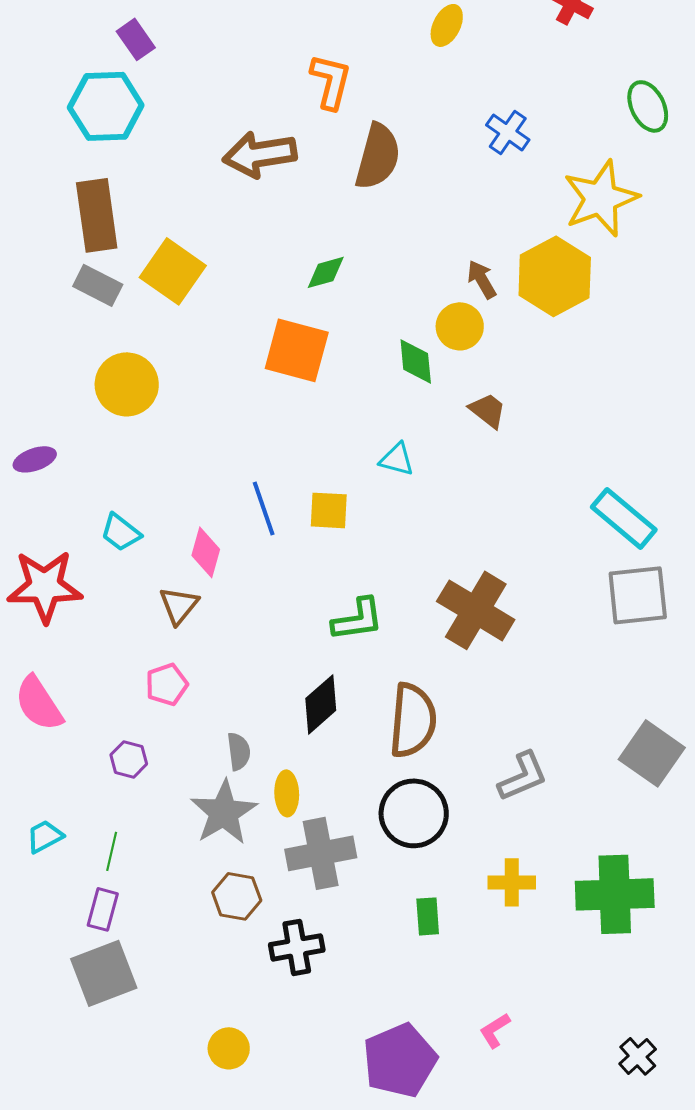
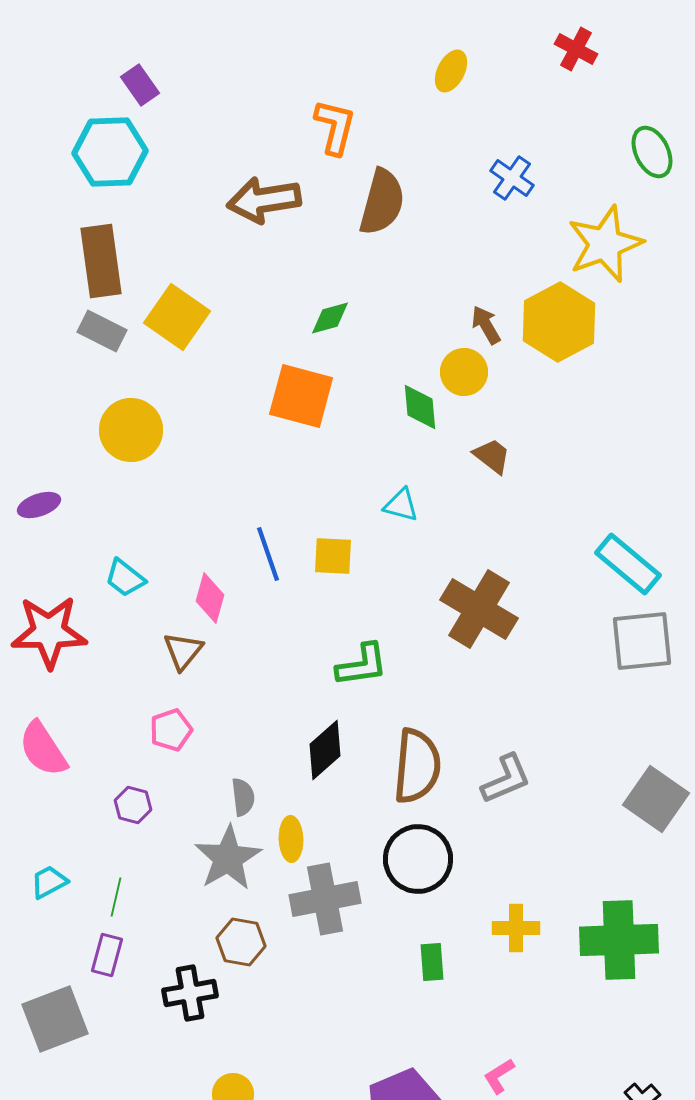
brown cross: (476, 610) -> (479, 609), moved
gray L-shape: (523, 776) -> (506, 779), moved
black cross: (297, 947) -> (190, 993), moved
gray square: (104, 973) -> (55, 1019), moved

